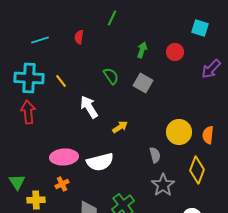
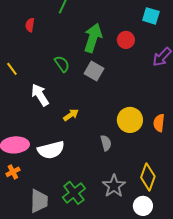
green arrow: (142, 50) -> (93, 38), size x1.8
yellow diamond: (197, 170) -> (148, 177), moved
gray star: (163, 185) -> (114, 186), moved

